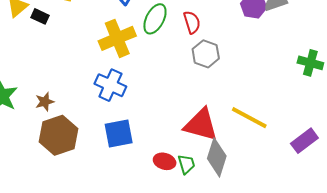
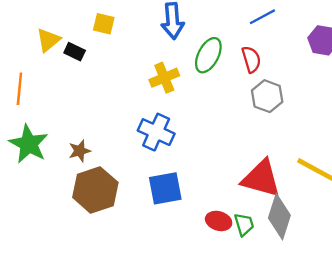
yellow cross: (117, 38) -> (164, 78), size x0.7

